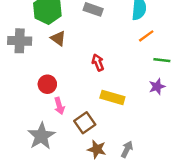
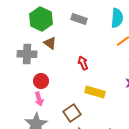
gray cross: (20, 41) -> (27, 54), moved
pink arrow: (59, 106) -> (39, 99), moved

